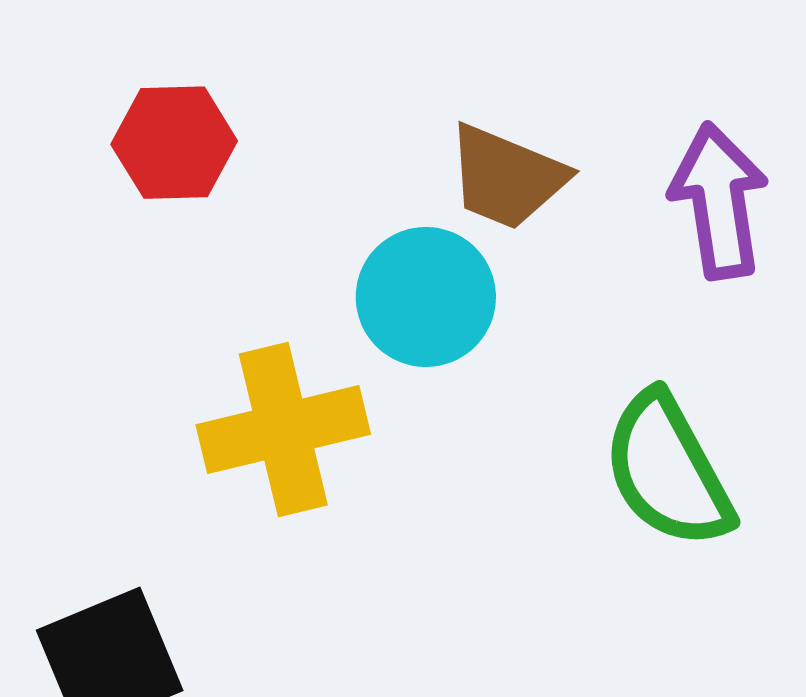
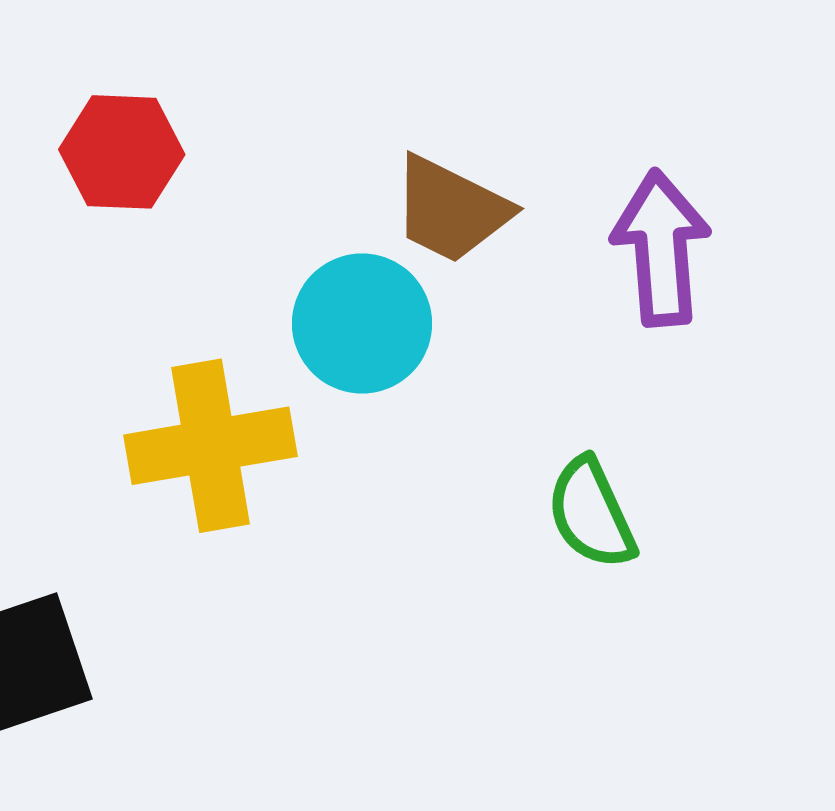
green semicircle: (668, 470) -> (591, 513), size x0.7

